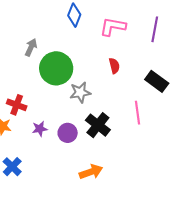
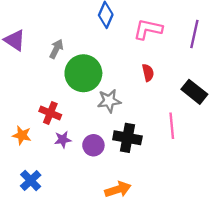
red cross: (17, 105) -> (50, 113), moved
black cross: (98, 125) -> (127, 138), turned -30

